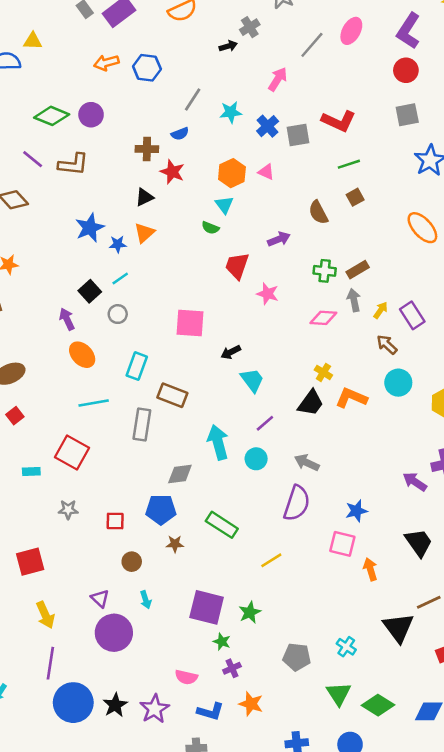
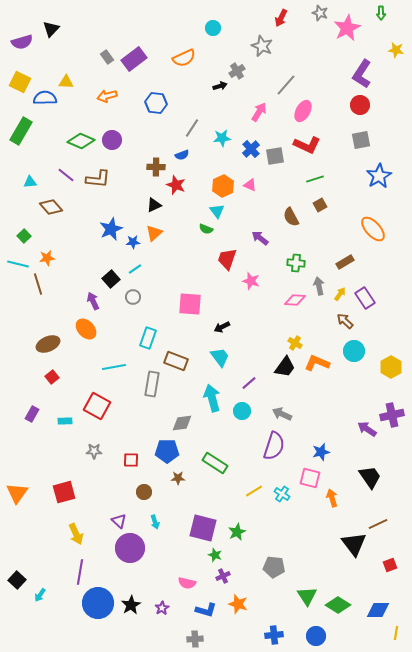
pink ellipse: (351, 31) -> (303, 111), moved
orange arrow: (106, 63) -> (107, 96), moved
purple arrow: (279, 239) -> (260, 238), turned -120
brown rectangle: (358, 270) -> (345, 262), moved
orange ellipse: (82, 355) -> (86, 329), moved
cyan trapezoid: (252, 380) -> (220, 357), moved
cyan cross: (346, 647) -> (282, 494), moved
purple star: (155, 709) -> (162, 608), size x0.6

